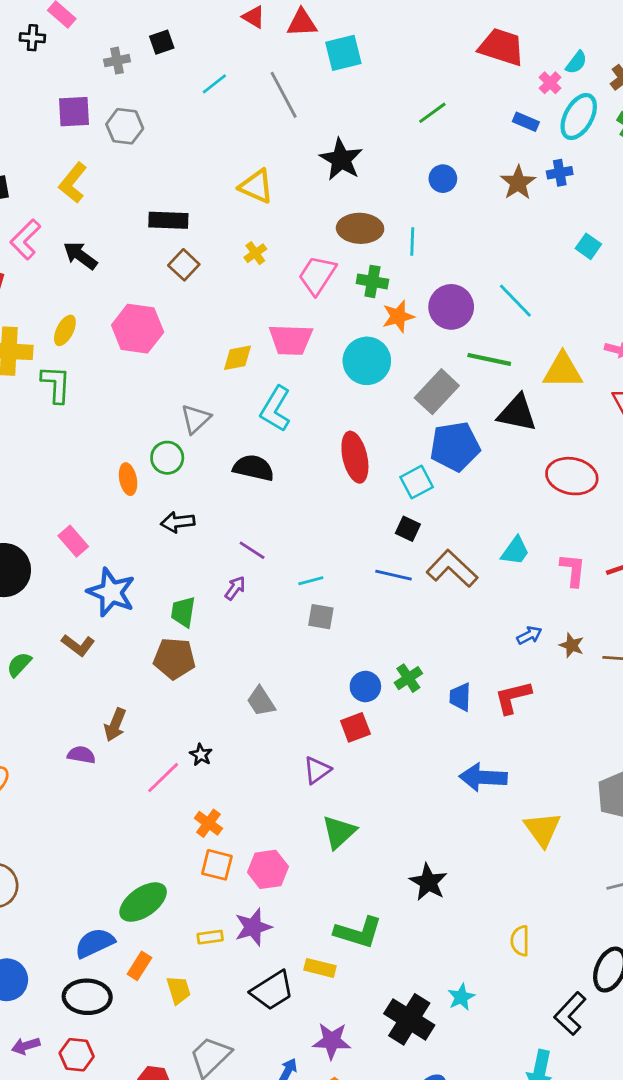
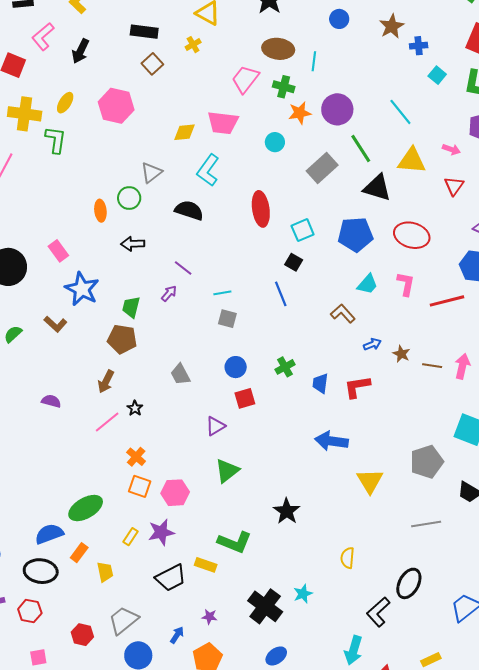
blue cross: (560, 173) -> (419, 46), moved
yellow cross: (255, 253) -> (193, 45), moved
black arrow: (80, 256) -> (80, 51), turned -105
cyan line: (515, 301) -> (400, 112), moved
green line: (489, 359) -> (361, 148), turned 40
cyan circle: (367, 361) -> (275, 142), size x0.6
blue pentagon: (455, 446) -> (355, 234), moved
brown L-shape: (452, 569) -> (343, 314), moved, size x0.7
pink L-shape: (573, 570) -> (406, 284), moved
blue line: (393, 575) -> (281, 294), turned 50
blue circle: (365, 686) -> (236, 367), moved
brown arrow: (115, 725) -> (106, 382), moved
yellow rectangle: (210, 937) -> (130, 537), turned -54
purple star: (332, 1041) -> (209, 617), size x0.6

